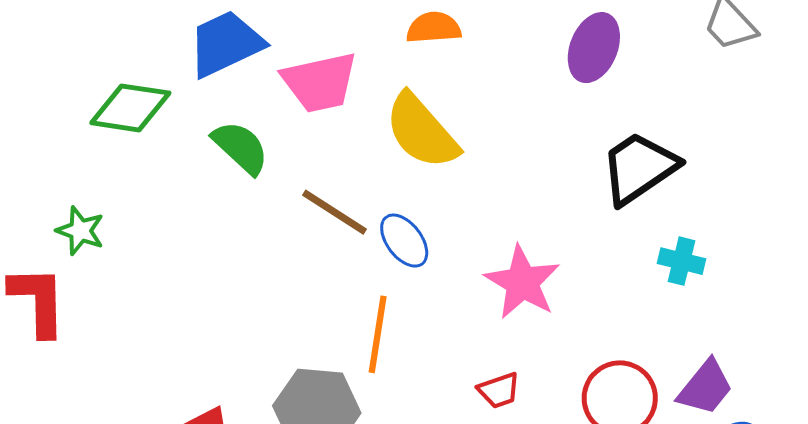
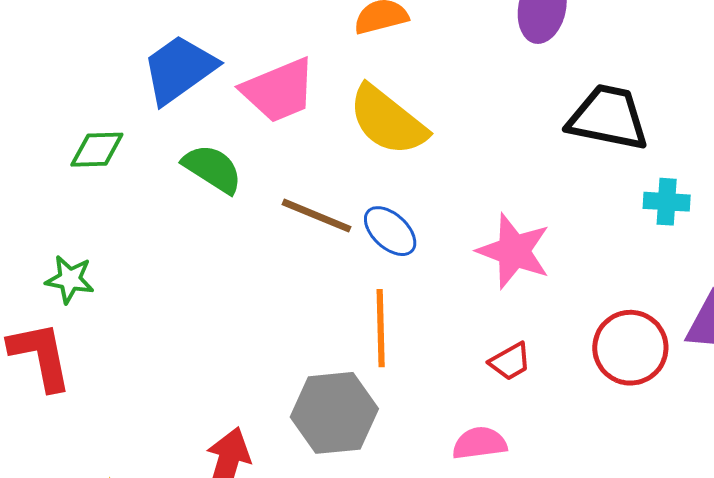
green diamond: (130, 108) -> (97, 150), size x0.7
black trapezoid: (639, 168) -> (608, 118), turned 56

